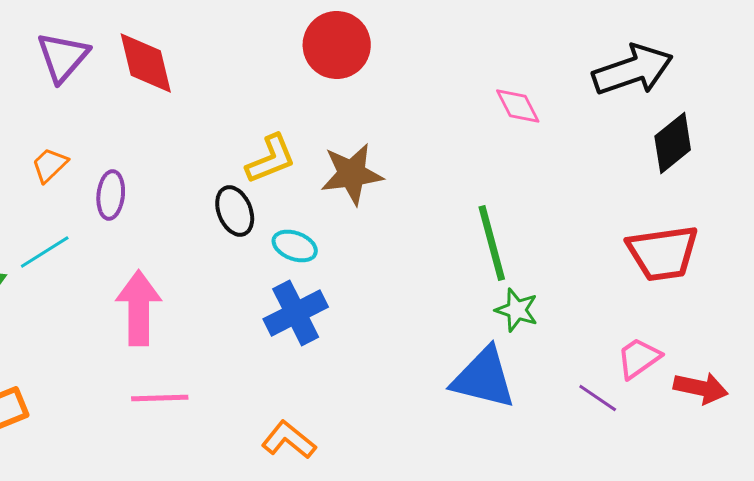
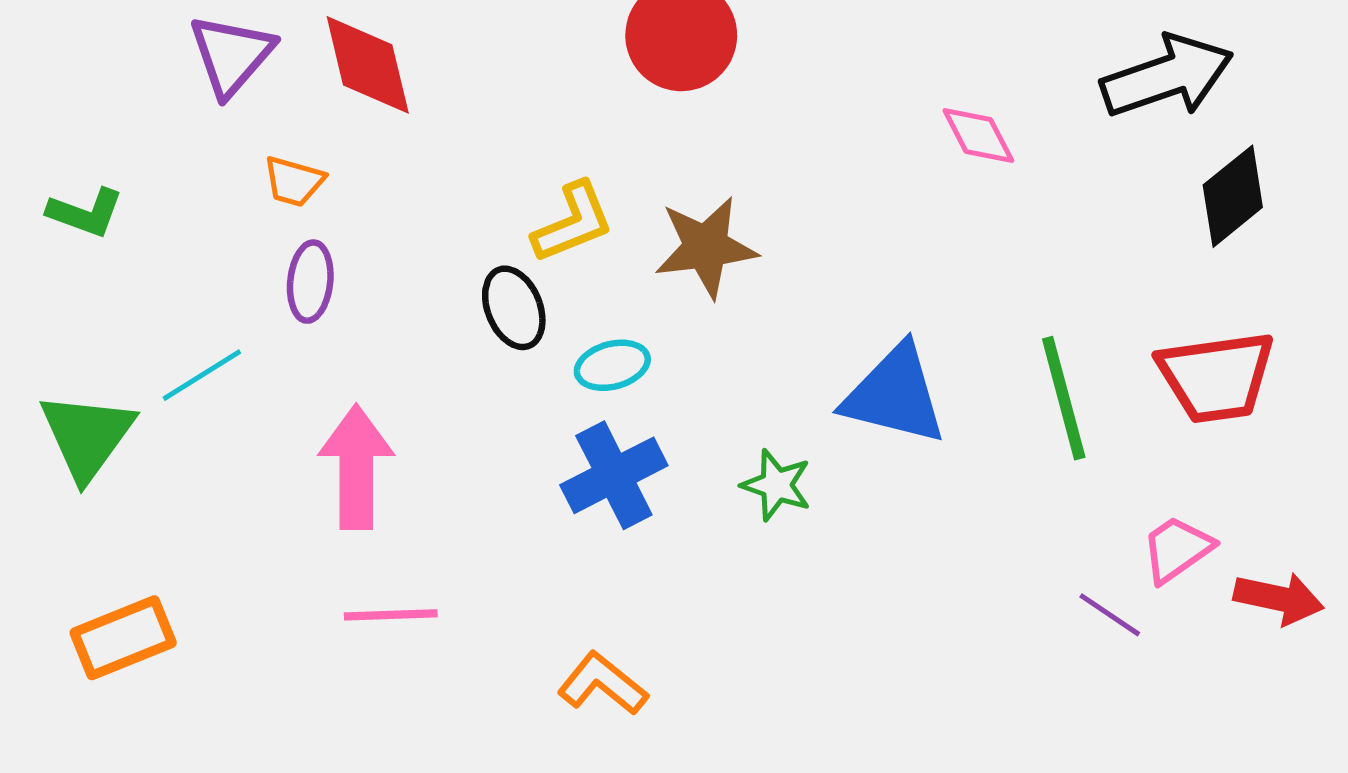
orange trapezoid: (50, 165) -> (294, 181), moved, turned -120
green line: (492, 243) -> (1064, 398), moved
cyan ellipse: (295, 246) -> (612, 365), turned -36
green star: (517, 310) -> (776, 485), moved
blue triangle: (484, 378) -> (895, 395), moved

